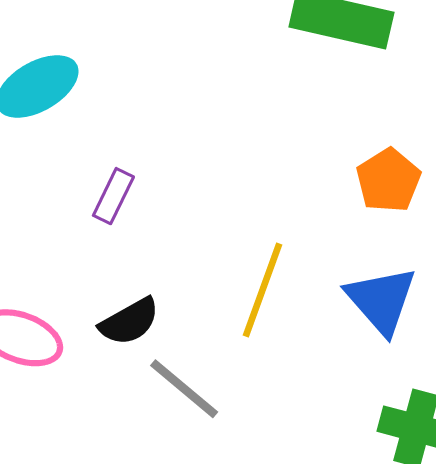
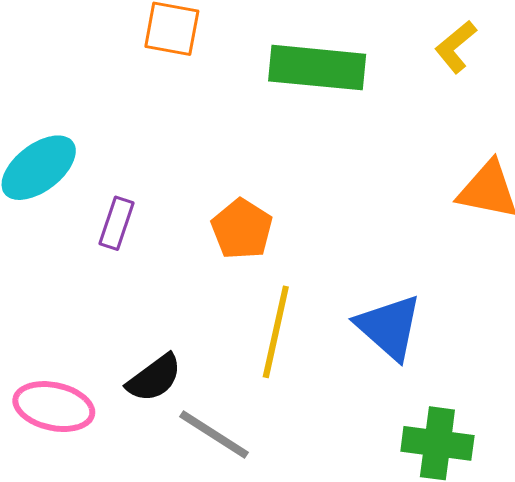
orange pentagon: (388, 180) -> (242, 229), moved
purple rectangle: (113, 196) -> (116, 223), moved

